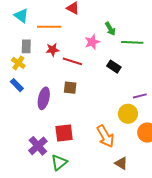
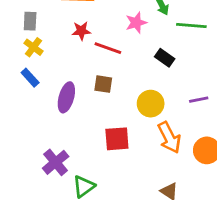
gray rectangle: (26, 46) -> (30, 21), moved
yellow circle: (128, 114) -> (151, 104), moved
red square: (64, 133) -> (117, 139), moved
orange arrow: (105, 136) -> (169, 138), moved

